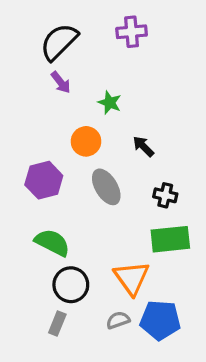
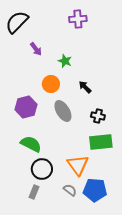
black semicircle: (59, 42) -> (17, 22), moved
gray semicircle: (118, 320) -> (70, 190), turned 56

